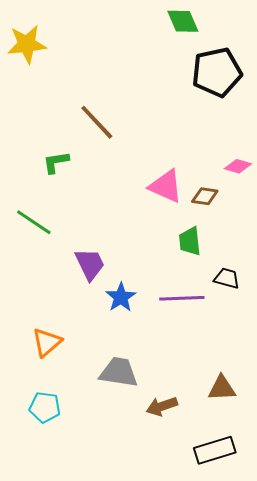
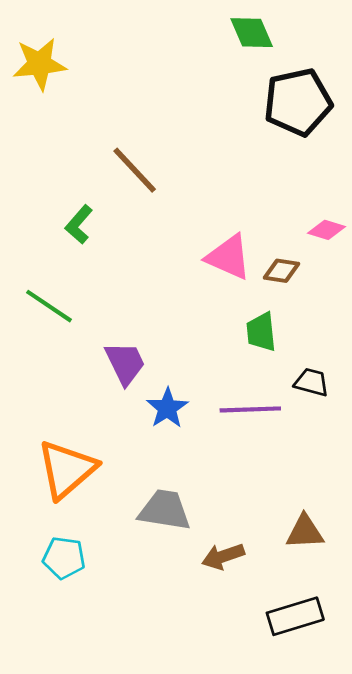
green L-shape: (56, 162) -> (79, 224), turned -40
orange triangle: (47, 342) -> (67, 469), size x1.5

